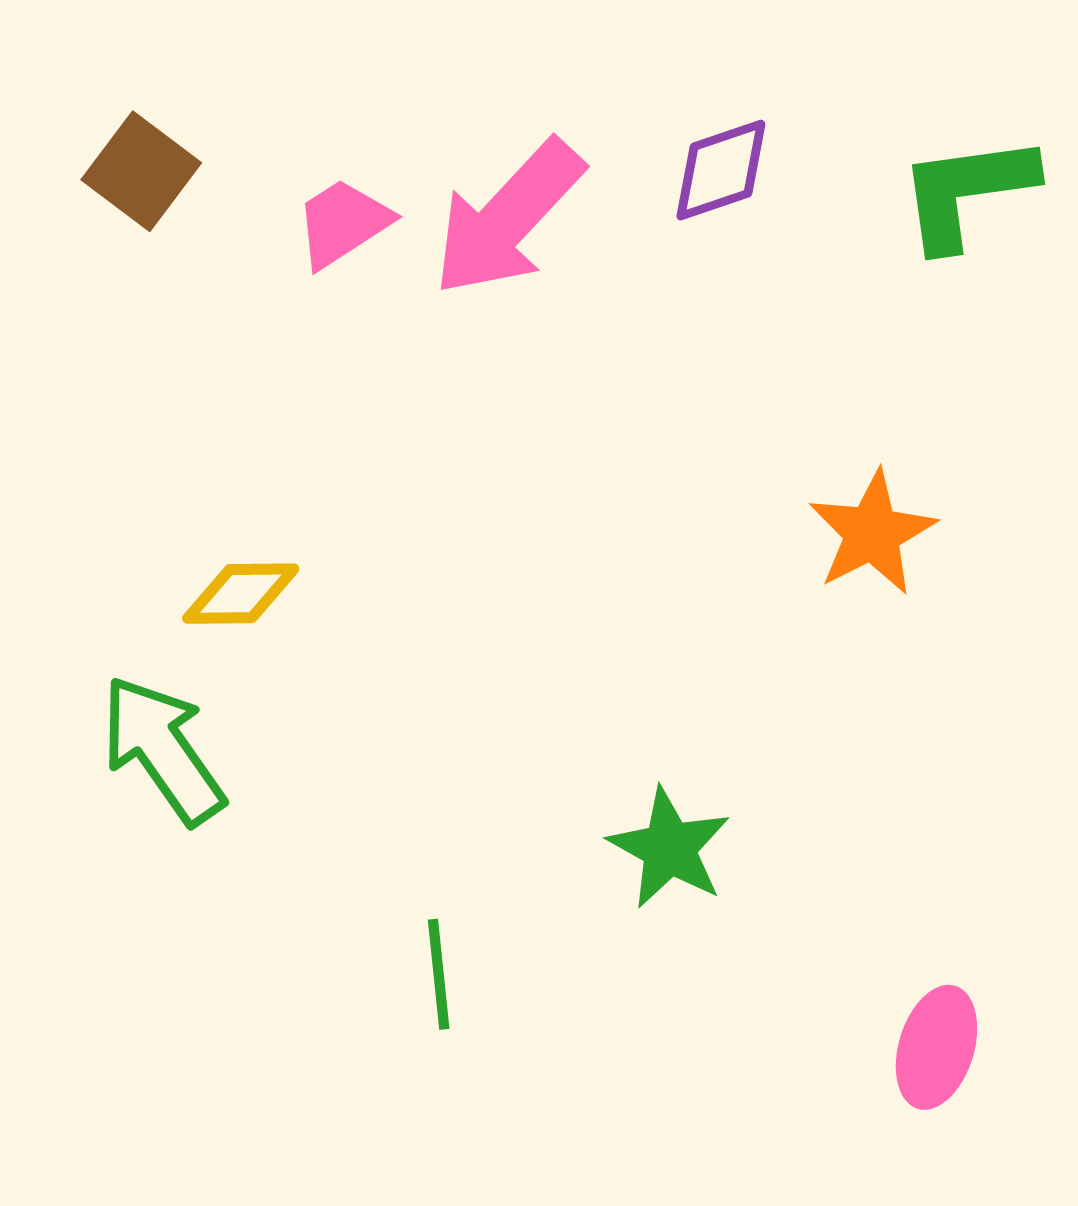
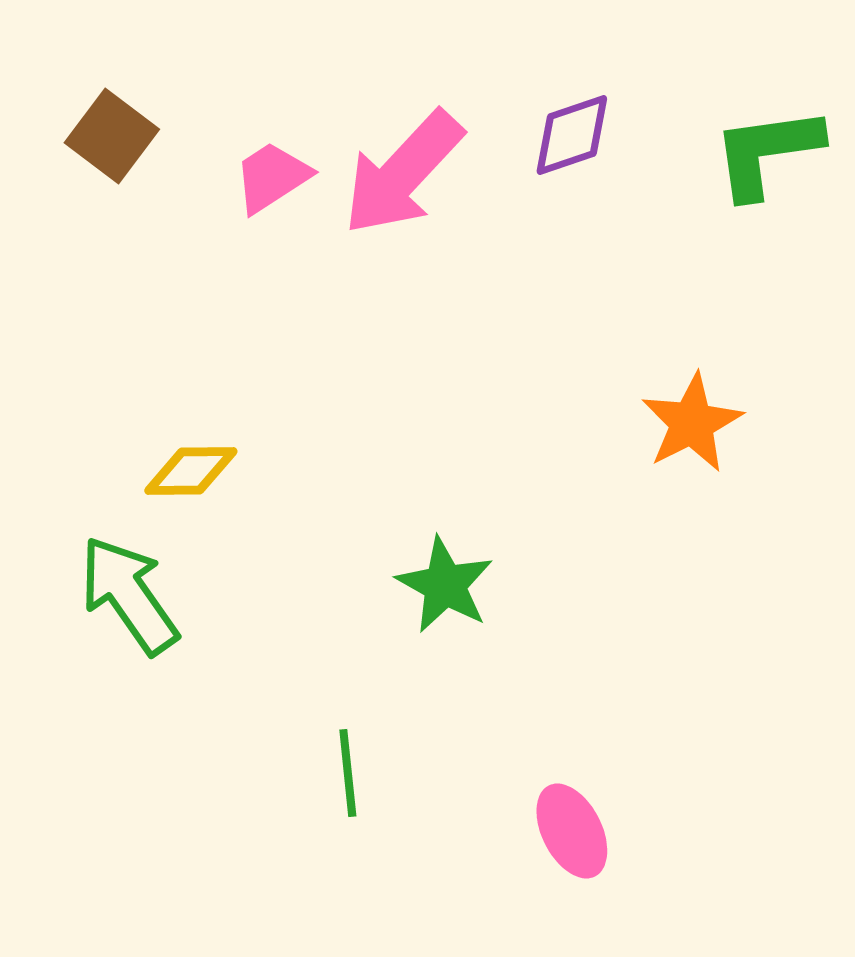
green star: (669, 848) -> (445, 585), moved
pink ellipse: (936, 1047) -> (572, 831), moved, turned -44

